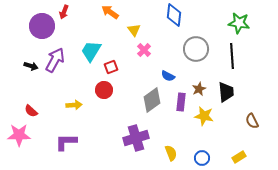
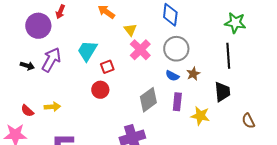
gray circle: (196, 49) -> (176, 49), moved
pink cross: (144, 50) -> (140, 50), size x1.5
blue semicircle: (168, 76) -> (172, 76), moved
brown star: (199, 89) -> (193, 74), moved
yellow arrow: (74, 105) -> (52, 107), moved

